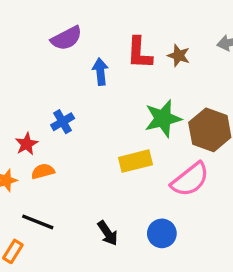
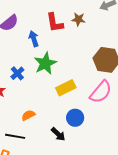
green star: (163, 119) -> (45, 63), moved
orange semicircle: (43, 171) -> (28, 115), moved
blue circle: (162, 233) -> (75, 118), moved

